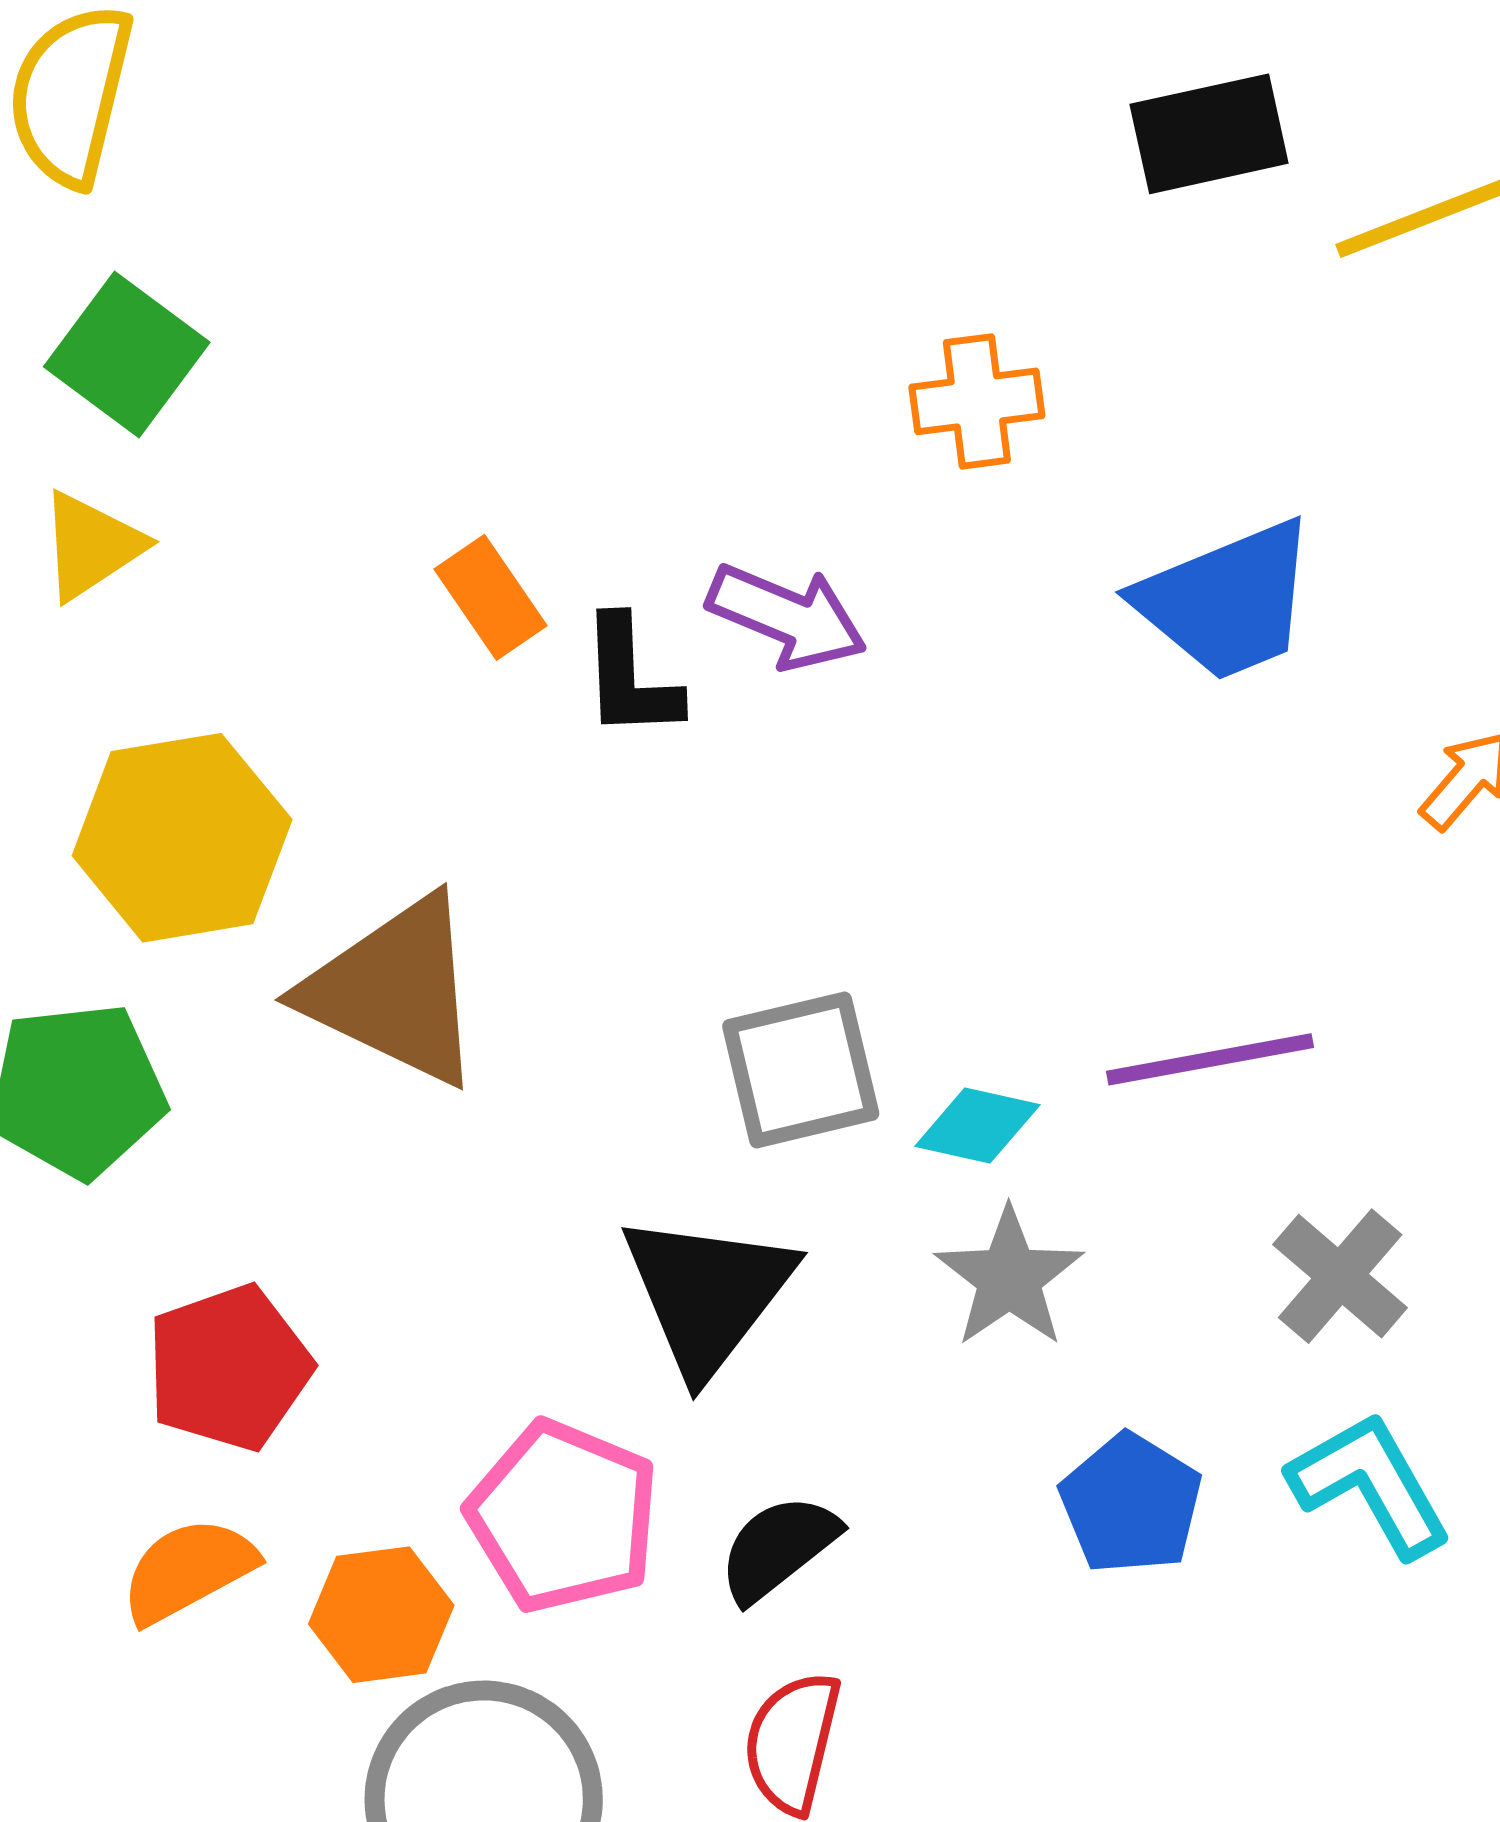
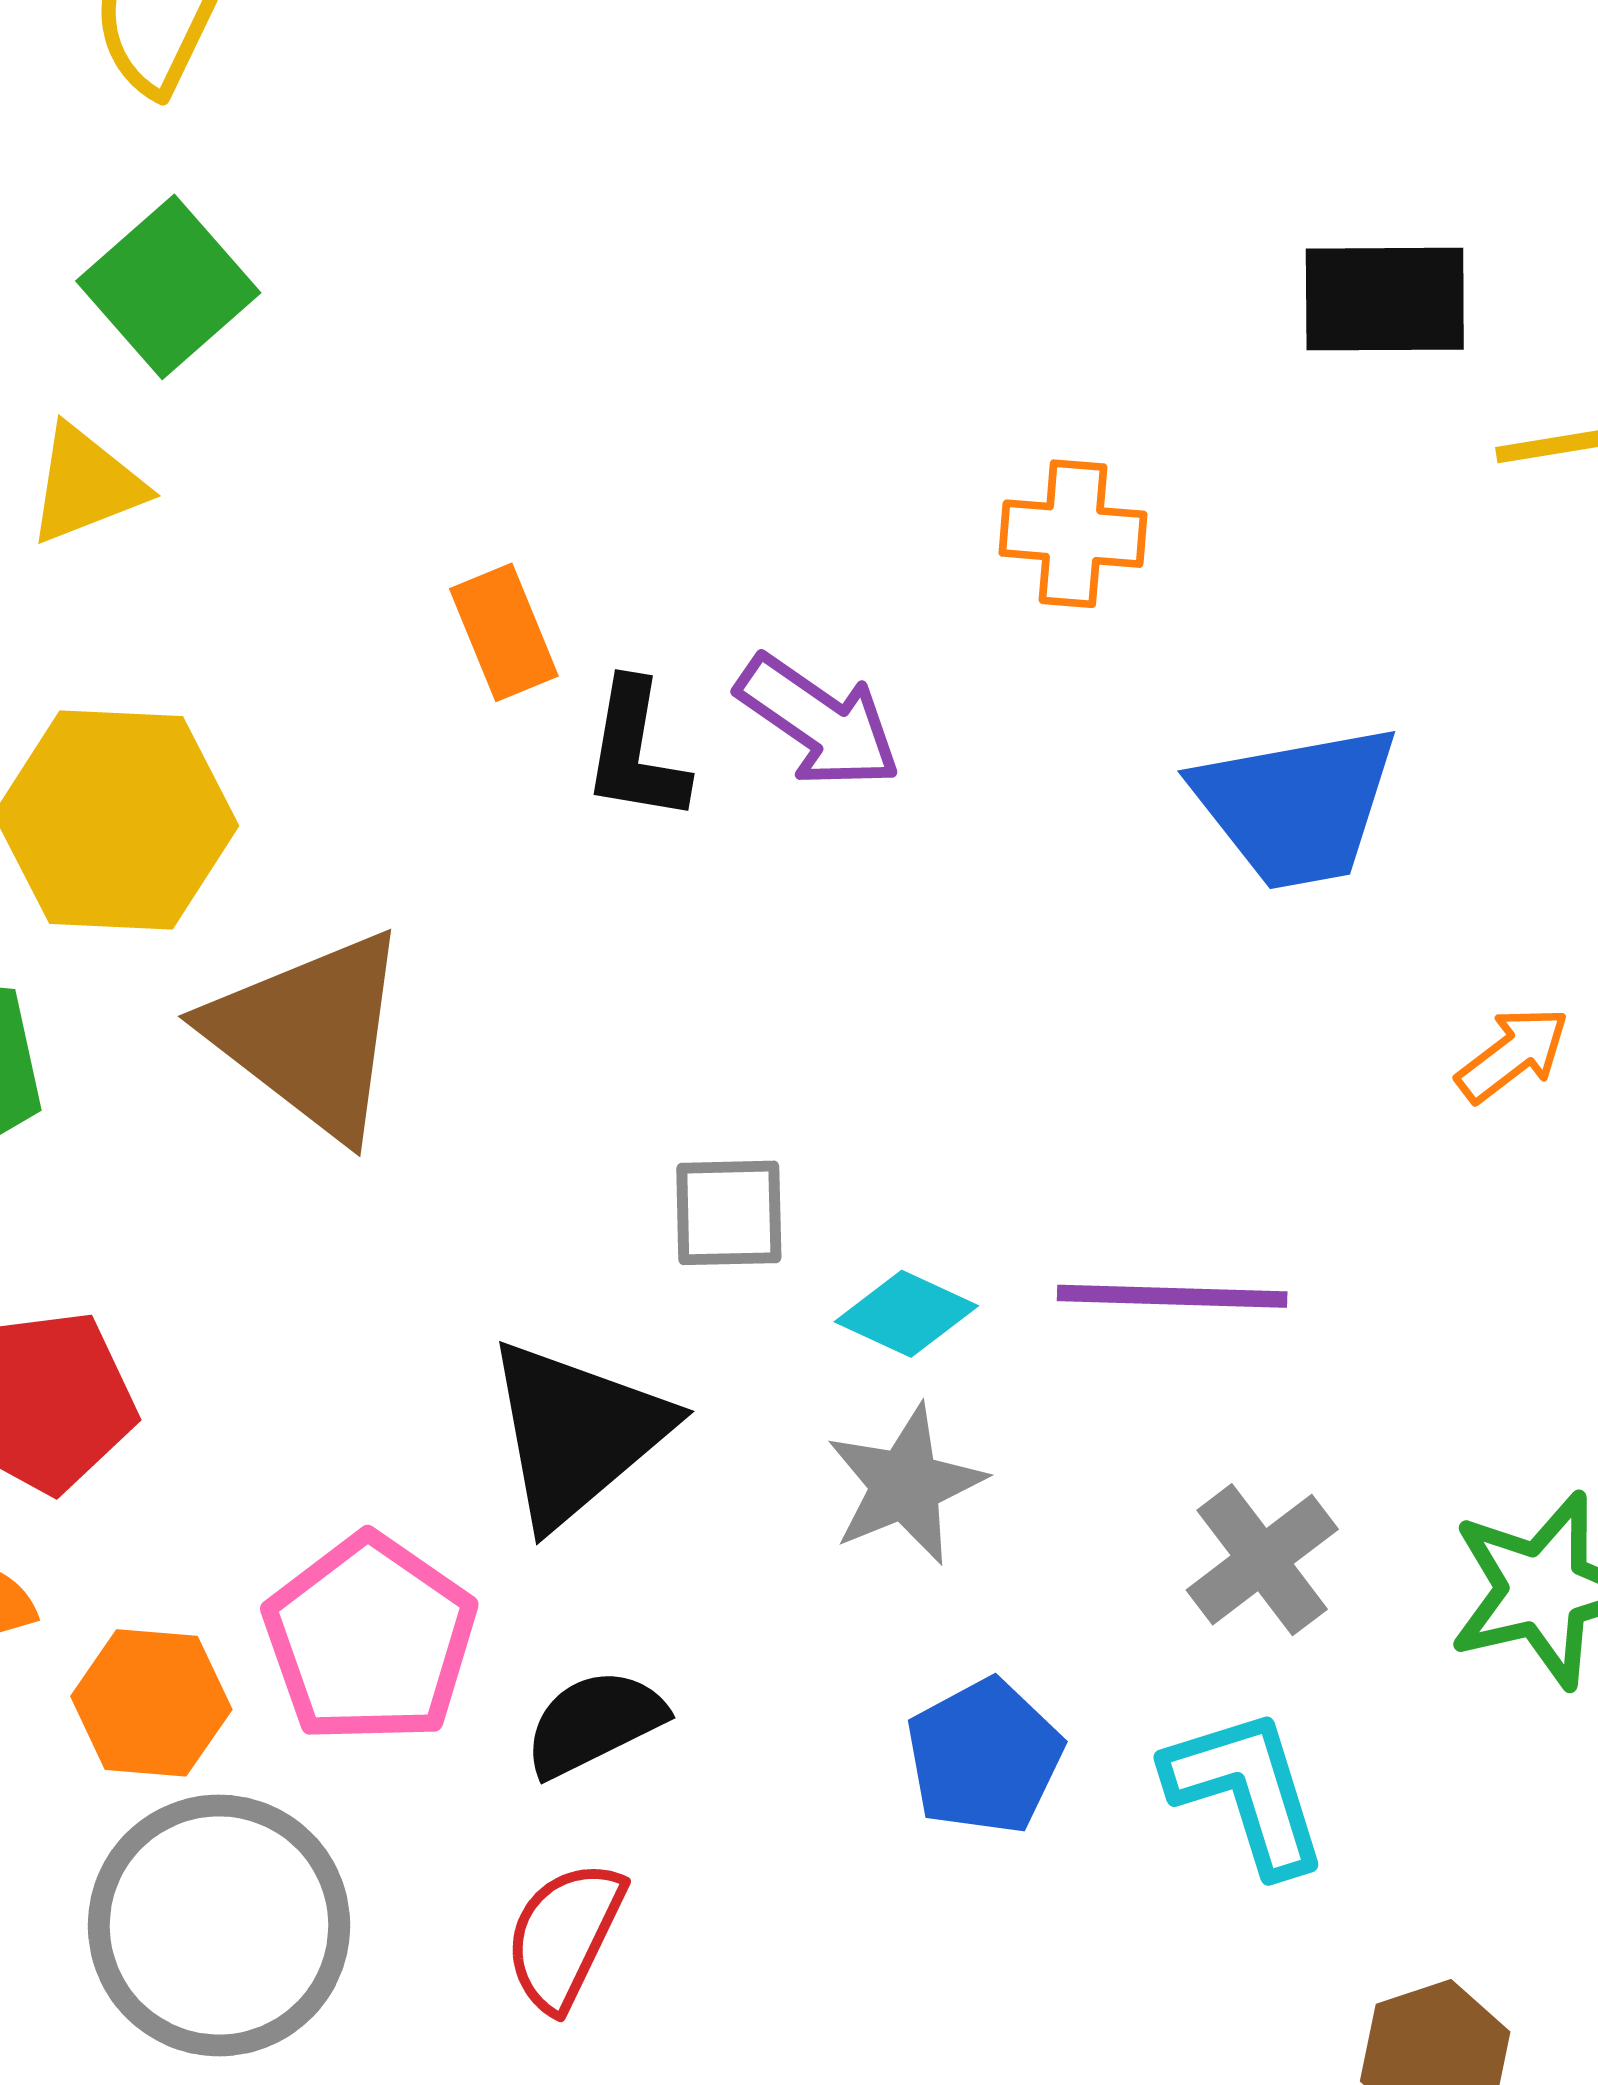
gray square: (801, 1070) -> (729, 1213), size x0.7

